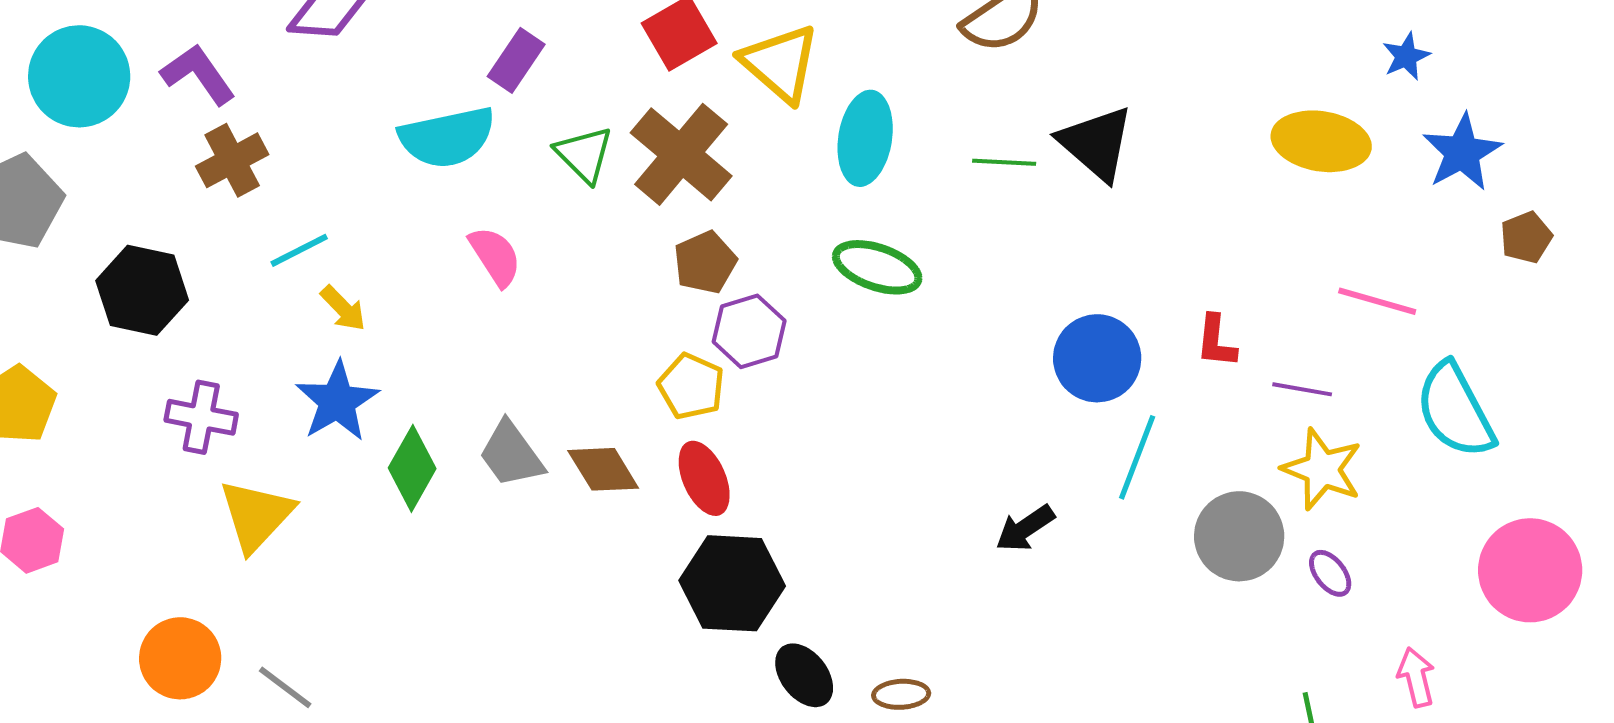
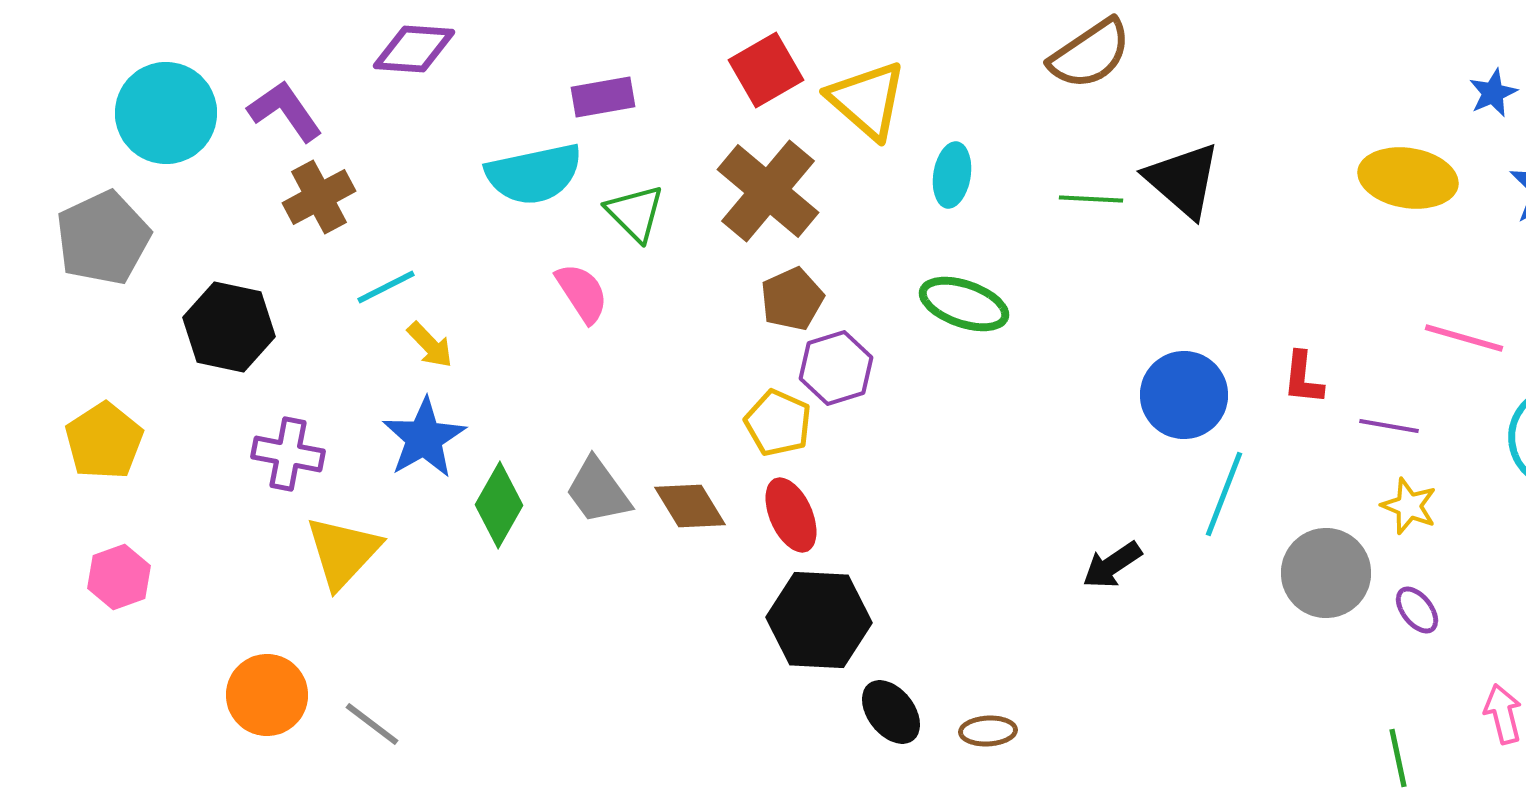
purple rectangle: (516, 60) -> (603, 97), turned 46
cyan ellipse: (865, 138) -> (952, 175), size x0.7
green triangle: (584, 154) -> (635, 213), moved
yellow star: (1322, 469) -> (1409, 506), size x0.7

